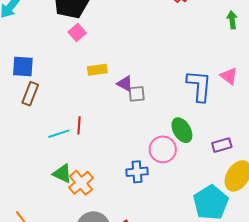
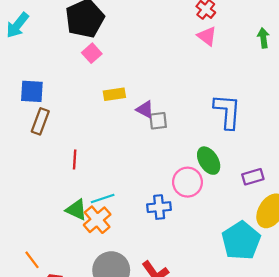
pink triangle: (229, 76) -> (207, 36), moved
red line: (79, 125) -> (75, 159), moved
cyan line: (59, 134) -> (103, 199), moved

